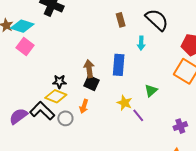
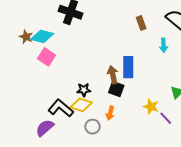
blue rectangle: (119, 65) -> (128, 67), moved
black L-shape: (42, 111) -> (61, 108), moved

